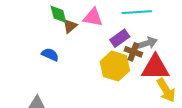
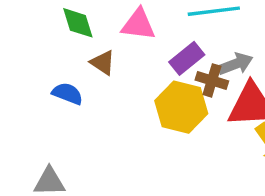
brown triangle: (70, 26) -> (103, 63), moved, turned -42

